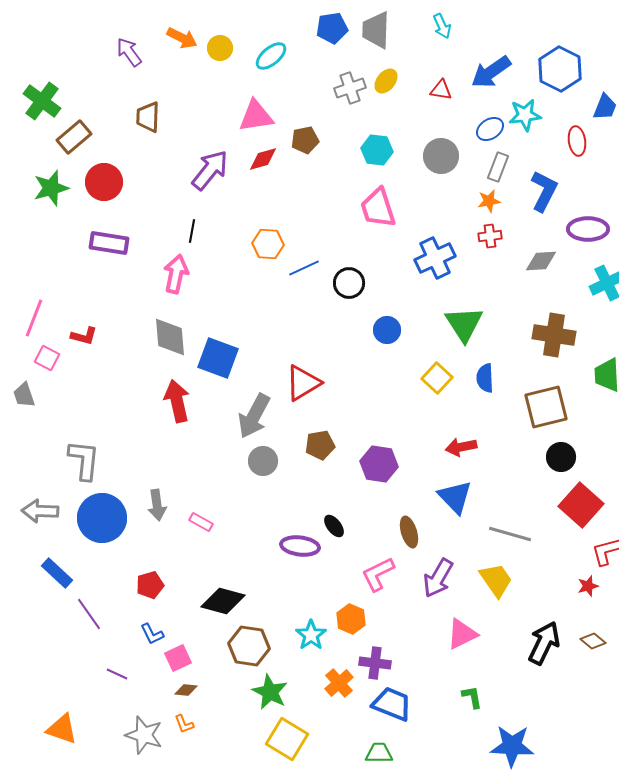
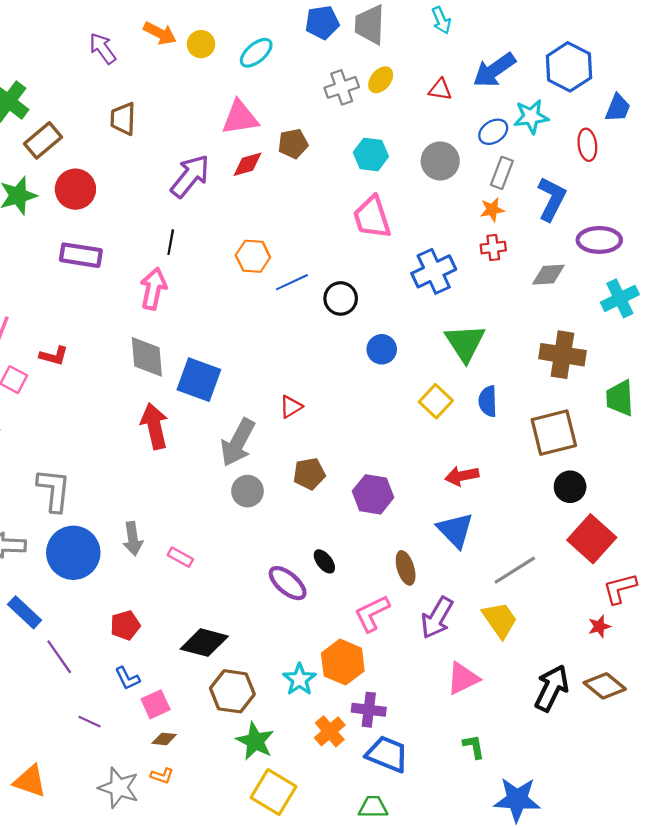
red triangle: (303, 383) -> (291, 407), size x0.6
gray line: (510, 534) -> (515, 570), turned -48
purple ellipse: (300, 546) -> (288, 583), turned 33
orange hexagon: (351, 619) -> (343, 662), size x1.4
brown diamond: (593, 641) -> (605, 686), size x1.5
orange L-shape: (184, 724) -> (162, 776), turned -50

